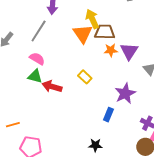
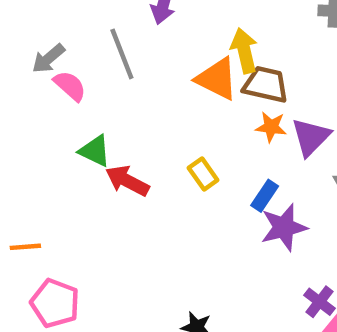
gray line: (39, 31) -> (122, 54), turned -65
orange triangle: (83, 34) -> (217, 79), turned -40
pink semicircle: (37, 59) -> (70, 86), moved
blue rectangle: (108, 115) -> (265, 196), moved

